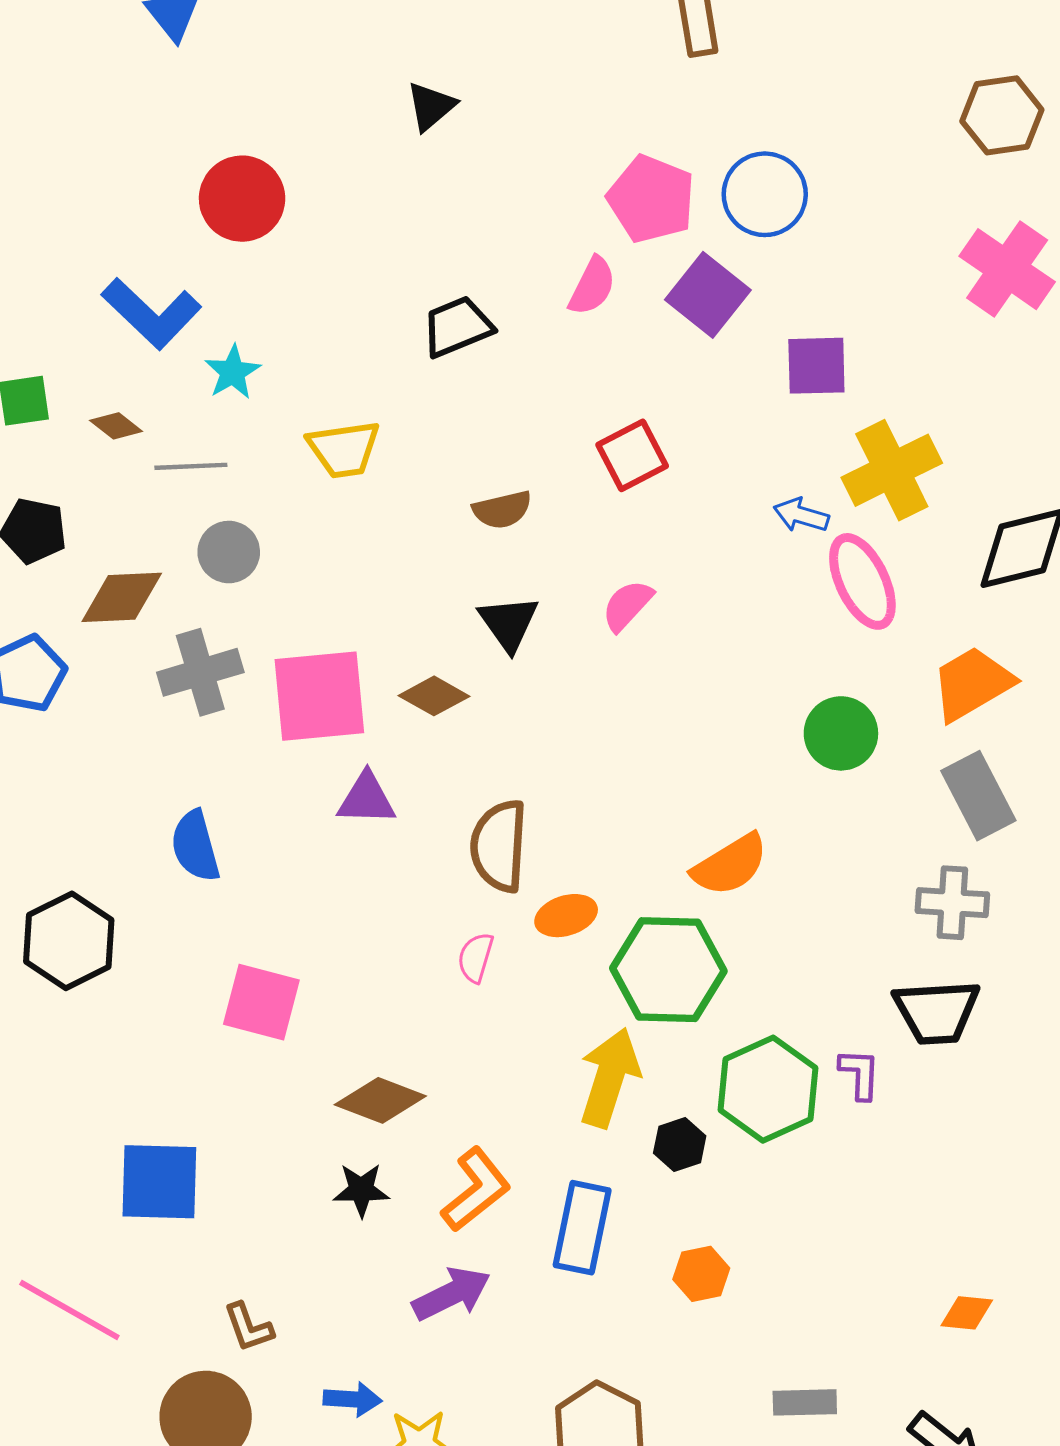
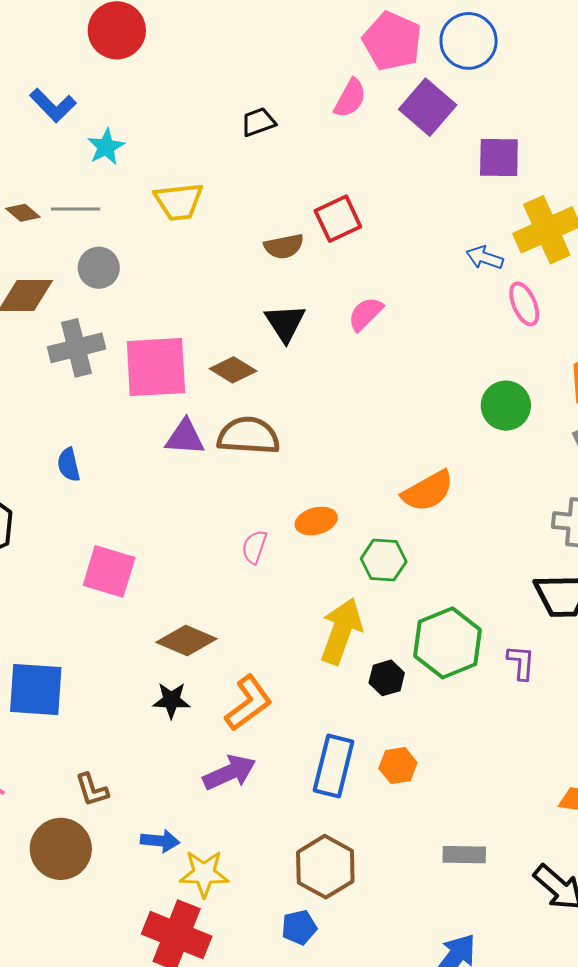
blue L-shape: (151, 313) -> (53, 105), size x0.7
black trapezoid: (457, 327) -> (258, 122), size x0.7
brown diamond: (116, 426) -> (23, 213), moved
red square: (632, 455) -> (338, 219), moved
pink ellipse: (862, 581) -> (524, 304), size x0.7
blue semicircle: (195, 846) -> (69, 465), size x0.7
brown semicircle: (499, 846) -> (248, 436), moved, turned 88
green hexagon: (668, 970) -> (384, 560), size x0.6
purple L-shape: (860, 1074) -> (521, 662), moved
blue rectangle: (582, 1228) -> (334, 766), moved

